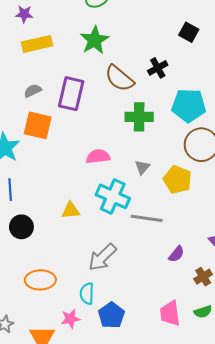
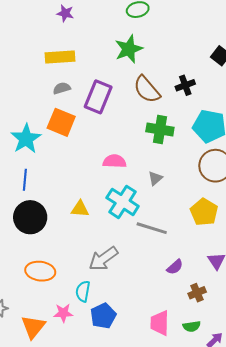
yellow rectangle: (37, 44) -> (60, 57), moved
yellow pentagon: (177, 180) -> (204, 212), moved
black circle: (21, 227) -> (30, 217), size x1.4

